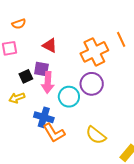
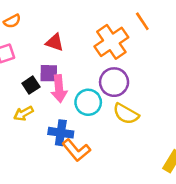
yellow semicircle: (96, 135) -> (126, 114), moved

